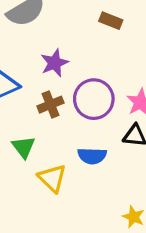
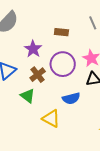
brown rectangle: (111, 21) -> (61, 32), moved
green triangle: (24, 147) -> (28, 96), moved

